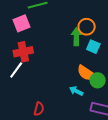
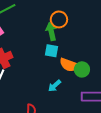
cyan square: (93, 47) -> (51, 51), moved
cyan arrow: (76, 91) -> (54, 86), moved, turned -56

